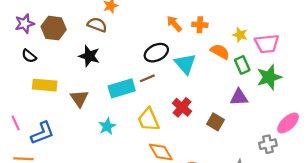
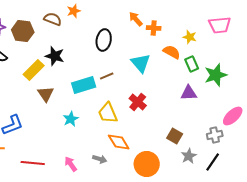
orange arrow: (174, 24) -> (136, 19), moved
brown semicircle: (97, 25) -> (53, 19), moved
pink trapezoid: (267, 44) -> (220, 25), moved
black ellipse: (156, 53) -> (104, 40), moved, turned -55
yellow rectangle: (45, 85) -> (34, 70), moved, turned -50
brown square: (215, 122) -> (175, 136), moved

